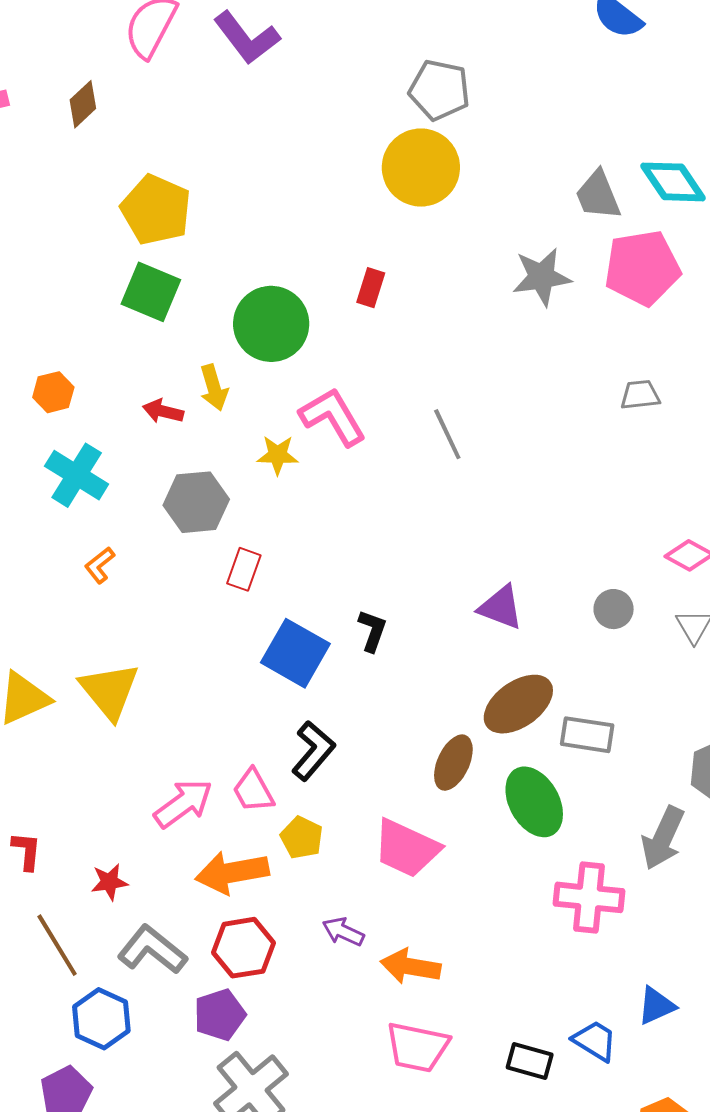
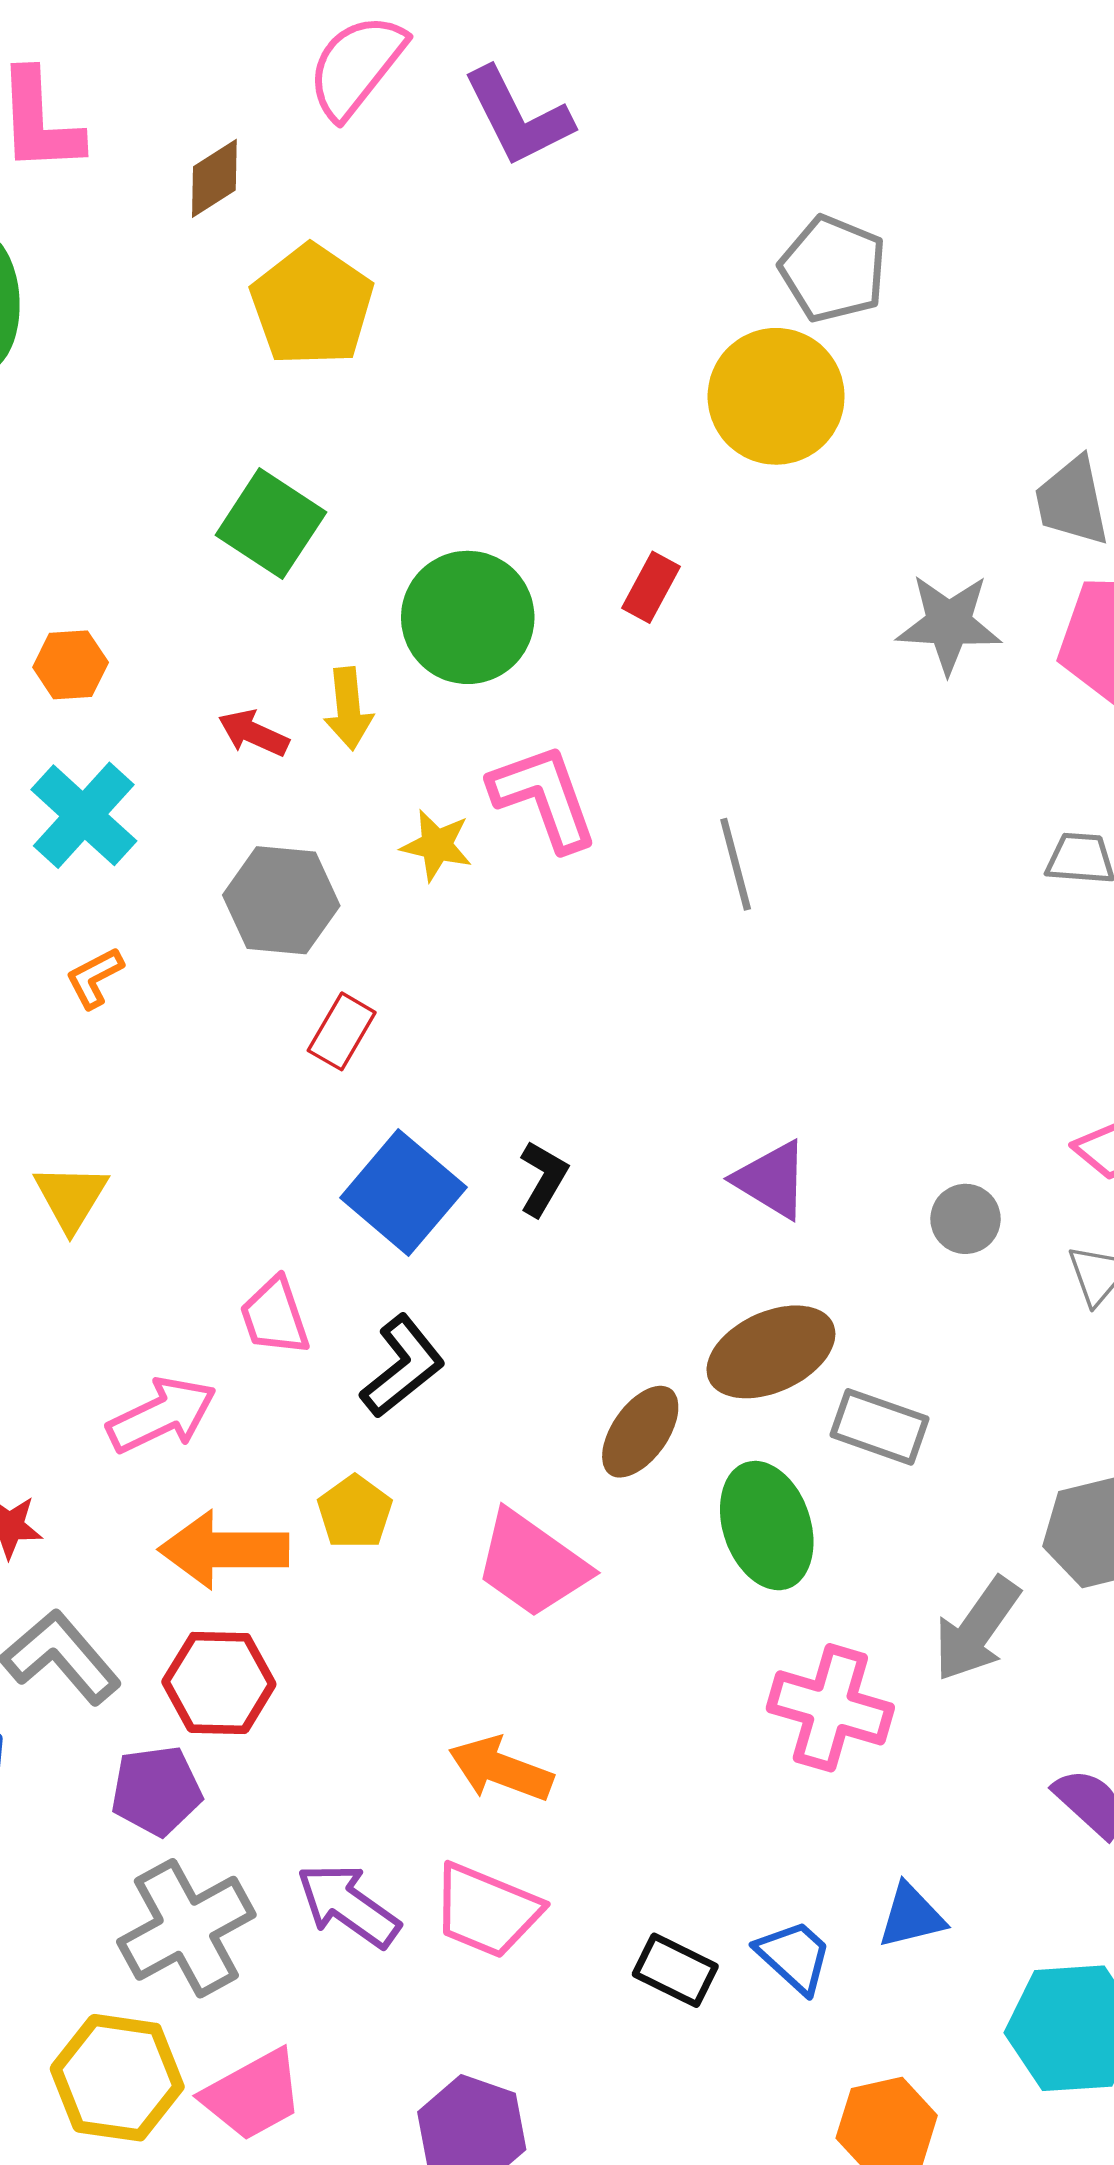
yellow pentagon: (156, 210) -> (312, 305), moved
yellow triangle: (109, 691) -> (71, 1197), size x0.7
pink trapezoid: (253, 791) -> (275, 1316), moved
purple arrow: (343, 932) -> (348, 1905), moved, size x1.5

